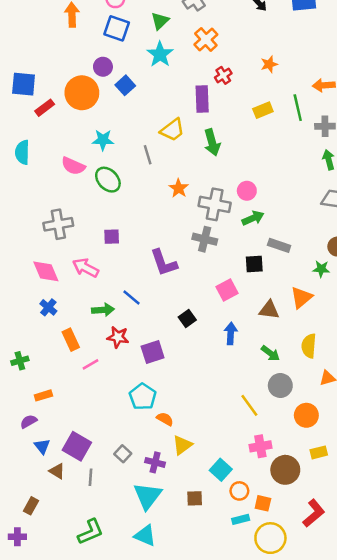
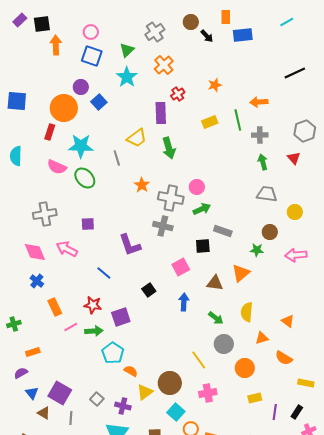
red rectangle: (45, 108) -> (50, 132), moved, turned -35
cyan star: (103, 140) -> (81, 146), size x1.4
green arrow: (103, 310) -> (94, 331), moved
brown circle: (285, 470) -> (170, 383), moved

